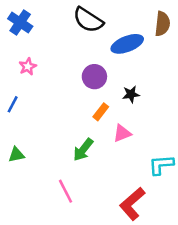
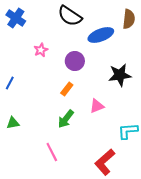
pink star: (28, 67) -> (41, 50), moved
black star: (131, 94) -> (120, 75), moved, size x1.6
orange rectangle: (101, 112) -> (67, 89), moved

